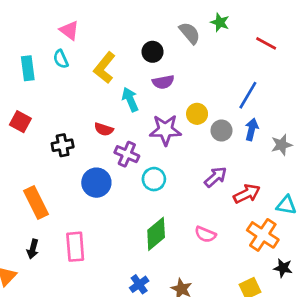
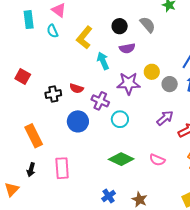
gray semicircle: (190, 33) -> (148, 25), moved
cyan rectangle: (28, 68) -> (29, 20), moved
red semicircle: (104, 129) -> (76, 88), moved
green diamond: (156, 234) -> (121, 159), turned 65

